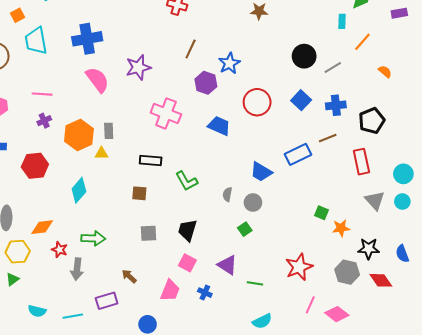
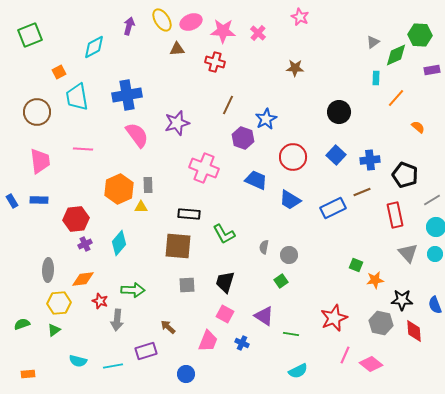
gray line: (333, 67) -> (432, 200), moved
purple cross: (44, 121) -> (85, 244), moved
black pentagon: (372, 121) -> (405, 175), turned -30
blue trapezoid: (261, 172) -> (290, 200), moved
brown square: (139, 193) -> (178, 246), size x1.8
red diamond: (381, 280) -> (414, 331), turned 30

